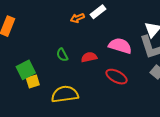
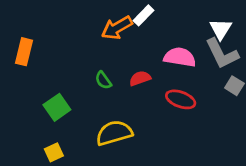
orange arrow: (77, 18) -> (117, 28), size x1.6
yellow square: (33, 81) -> (54, 152), moved

